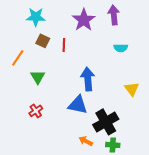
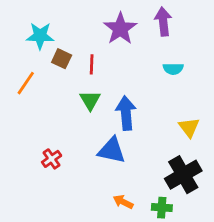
cyan star: (36, 17) -> (40, 36), moved
green triangle: (38, 77) -> (90, 100), moved
black cross: (106, 122) -> (183, 175), moved

